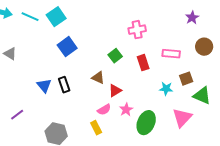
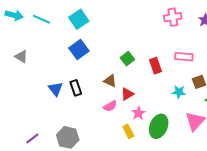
cyan square: (56, 17) -> (79, 19), moved
pink cross: (137, 30) -> (173, 17), moved
pink semicircle: (104, 110) -> (110, 106), moved
purple line: (17, 115) -> (32, 138), moved
yellow rectangle: (96, 128) -> (128, 131), moved

